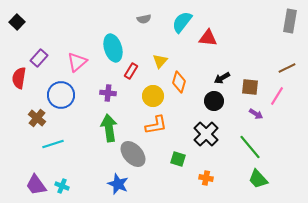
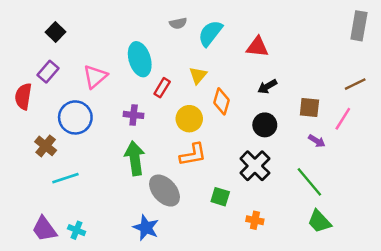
black square: (17, 22) -> (56, 32), moved
cyan semicircle: (182, 22) -> (210, 33), moved
black arrow: (222, 78) -> (267, 86), moved

